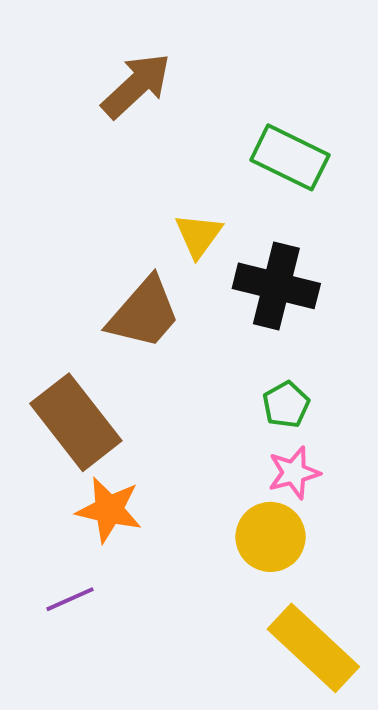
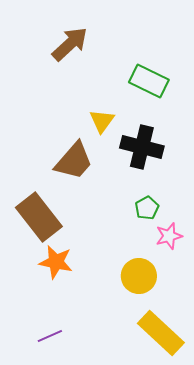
pink star: (294, 473) -> (169, 236), moved
purple line: (70, 599) -> (50, 336), moved

